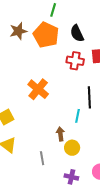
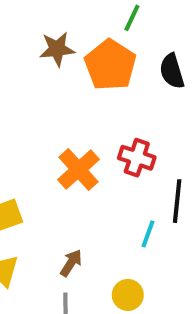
red cross: (75, 61) -> (137, 158), moved
brown arrow: (60, 134) -> (71, 263), moved, turned 32

